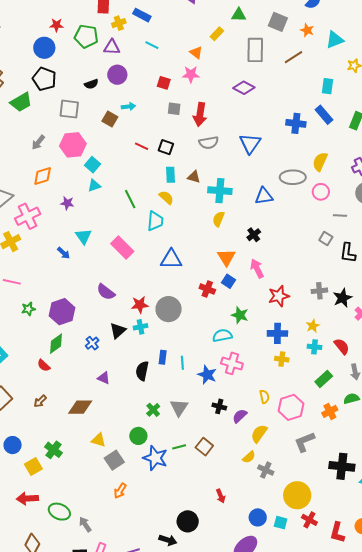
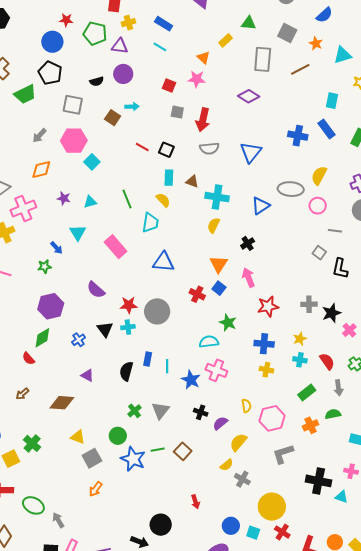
blue rectangle: (142, 15) -> (164, 24), moved
cyan triangle: (94, 186) -> (90, 202), moved
blue triangle: (264, 196) -> (261, 206), turned -30
green star: (28, 309) -> (45, 266), moved
black triangle: (118, 331) -> (105, 329), turned -30

